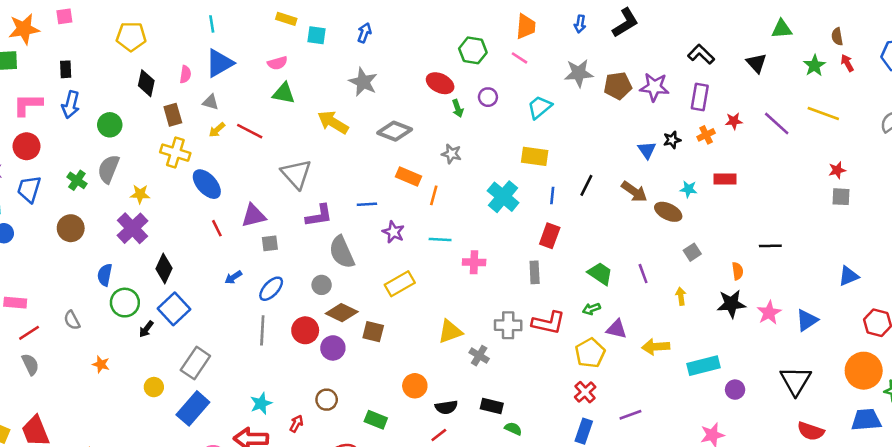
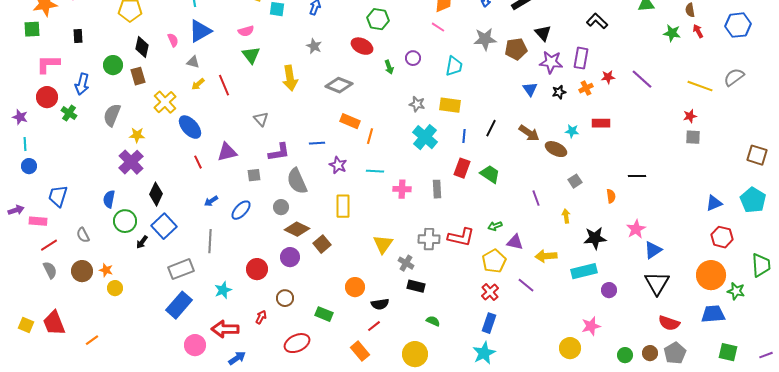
green hexagon: (473, 50) -> (378, 19), moved
black L-shape: (701, 54) -> (597, 21), moved
black triangle: (756, 63) -> (543, 33), moved
green star: (814, 66) -> (672, 33), turned -30
pink semicircle: (185, 74) -> (173, 40), turned -32
gray star: (363, 82) -> (314, 46), size x0.7
red ellipse: (440, 83) -> (362, 46), moved
purple star: (654, 87) -> (551, 62), moved
green triangle: (284, 93) -> (251, 55), turned 42
blue arrow: (71, 105) -> (82, 84), moved
cyan trapezoid: (540, 107) -> (454, 66), turned 140
yellow line: (823, 113) -> (700, 86), moved
brown rectangle: (173, 115) -> (138, 76), moved
yellow arrow: (333, 122) -> (290, 78), turned -130
green circle: (110, 125) -> (113, 65), moved
red line: (250, 131) -> (224, 85), turned 40
blue triangle: (647, 150) -> (530, 89), moved
yellow cross: (175, 153) -> (165, 102), turned 30
gray star: (451, 154) -> (417, 104), moved
gray triangle: (296, 174) -> (261, 119), size x0.6
green cross: (77, 180) -> (69, 113), moved
blue trapezoid: (29, 189) -> (58, 196), moved
brown circle: (71, 228) -> (82, 271), moved
gray square: (270, 243) -> (254, 175), moved
gray rectangle: (535, 272) -> (437, 189), moved
green trapezoid: (600, 274) -> (490, 174), moved
blue triangle: (849, 276) -> (714, 203), moved
yellow rectangle: (400, 284) -> (343, 206), turned -60
black star: (731, 304) -> (595, 238), moved
blue triangle: (807, 320) -> (653, 250), moved
gray line: (262, 330) -> (210, 241), moved
red circle: (305, 330) -> (257, 269), moved
brown square: (373, 332) -> (322, 244), turned 36
yellow triangle: (450, 332) -> (383, 244), turned -35
gray rectangle: (195, 363) -> (181, 269), turned 35
yellow circle: (154, 387) -> (115, 288), moved
cyan star: (261, 403) -> (223, 290), moved
black rectangle: (492, 406) -> (416, 286), moved
purple line: (630, 415) -> (526, 285), moved, turned 60

